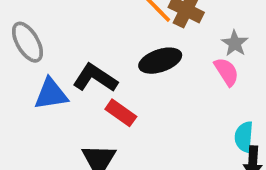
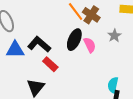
black ellipse: (160, 61) -> (74, 40), turned -55
pink semicircle: (226, 72) -> (90, 45), moved

